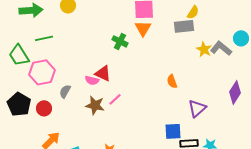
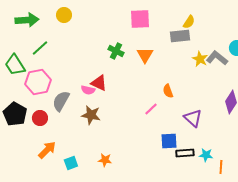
orange triangle: (143, 28) -> (145, 55), moved
green line: (44, 38) -> (40, 48), turned -30
gray semicircle: (65, 91) -> (61, 101), size x1.5
pink line: (115, 99) -> (151, 109), moved
purple triangle: (197, 108) -> (193, 118), turned -36

